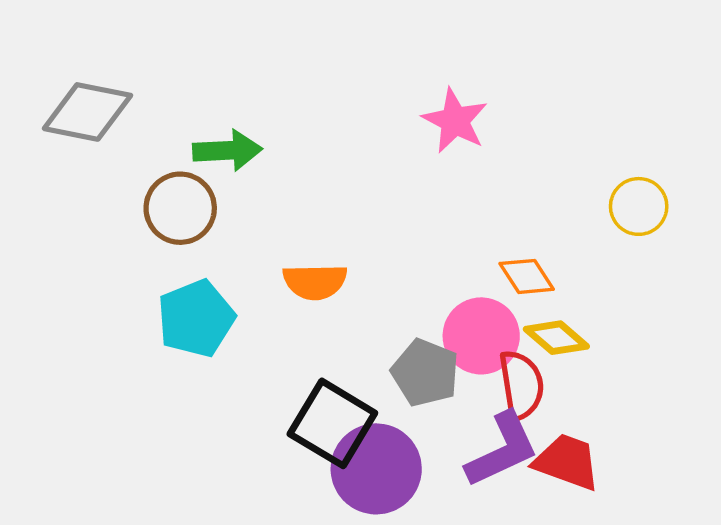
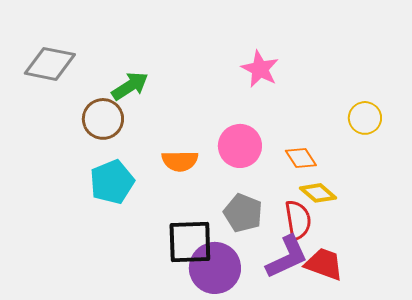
green arrow: (227, 150) -> (130, 86), turned -30
pink circle: (481, 336) -> (240, 146), moved
black square: (332, 423) -> (190, 242), turned -33

